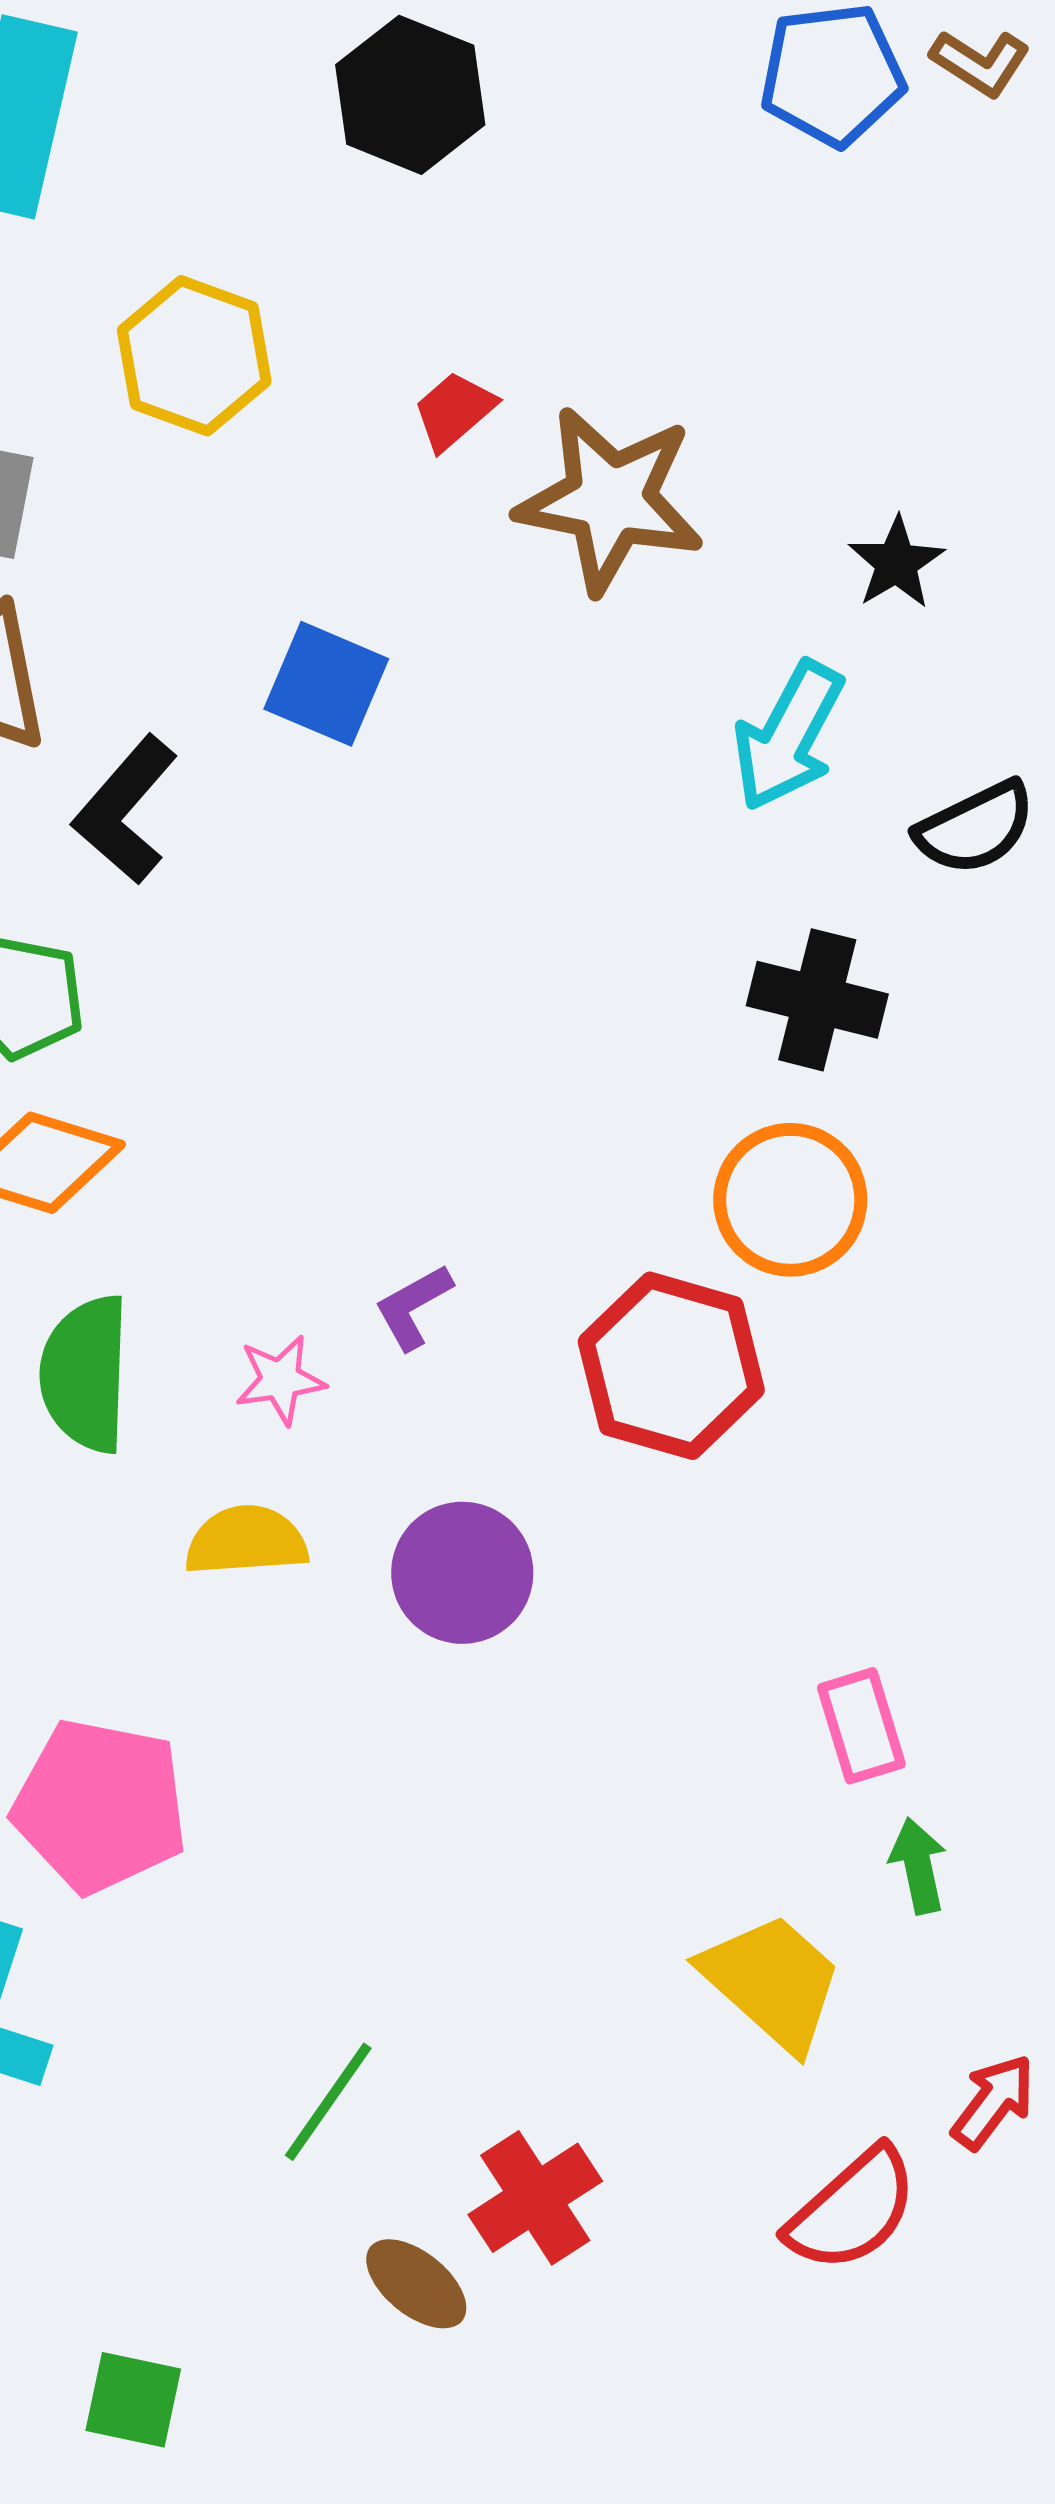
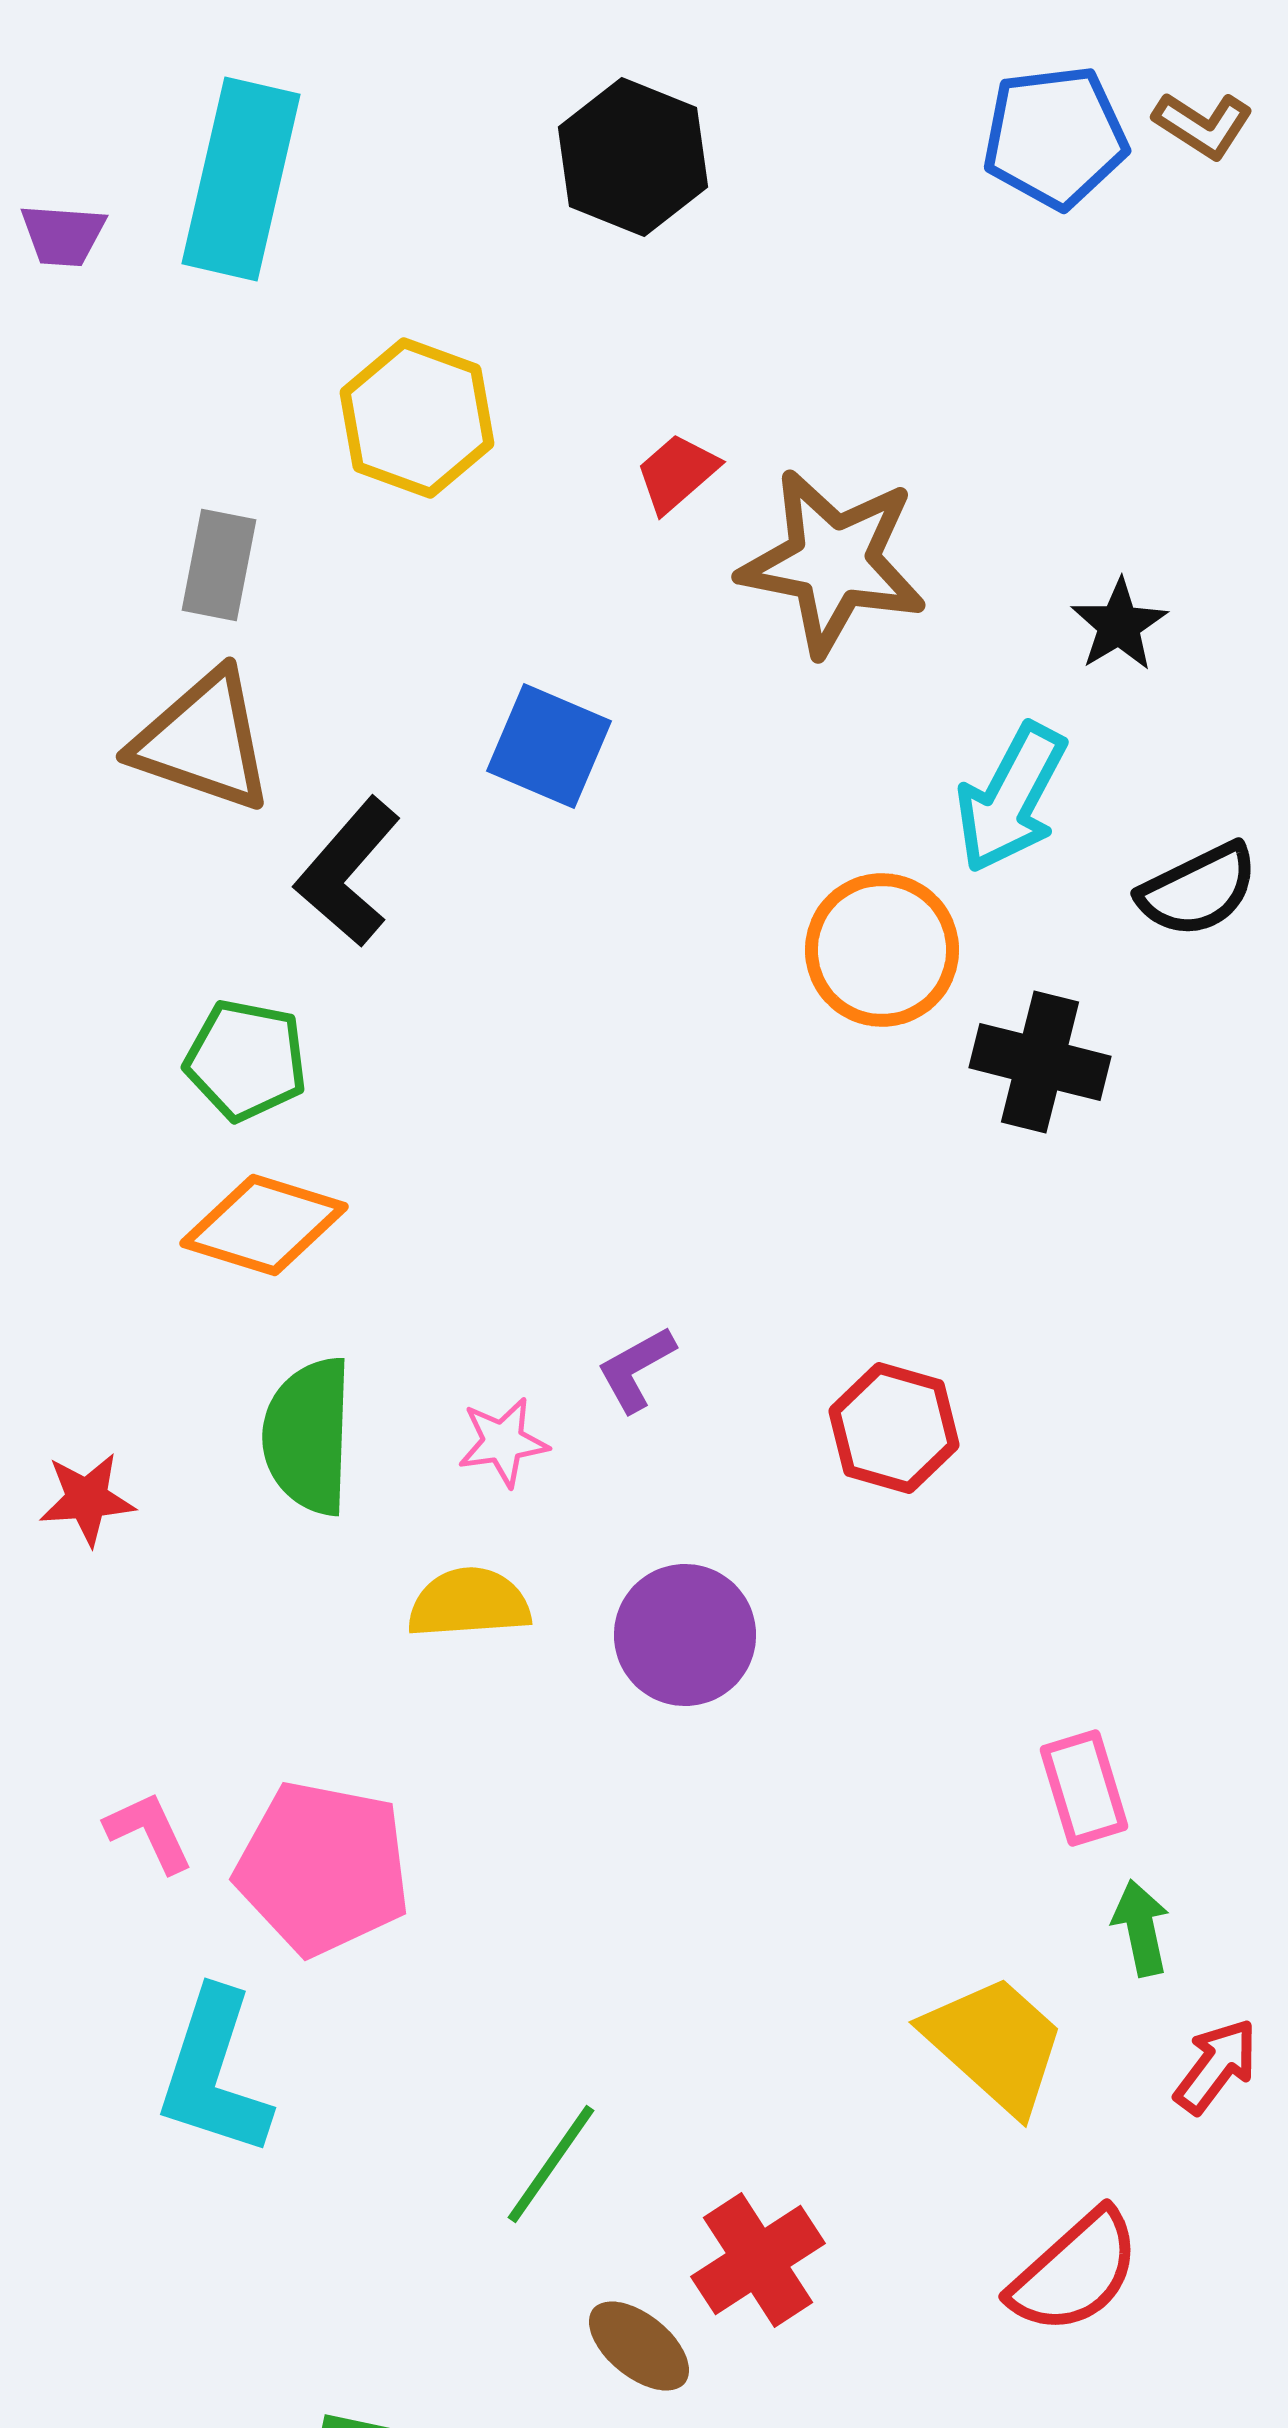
orange circle: (790, 1200) -> (882, 950), moved
red hexagon: (671, 1366) -> (894, 1428), size x0.7
red arrow: (993, 2102) -> (1216, 2066), moved

